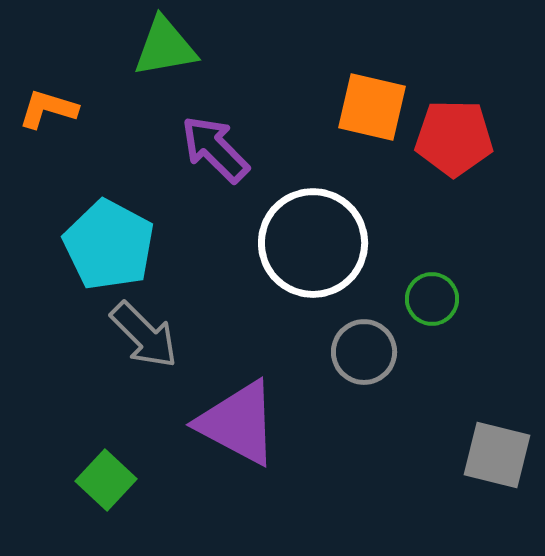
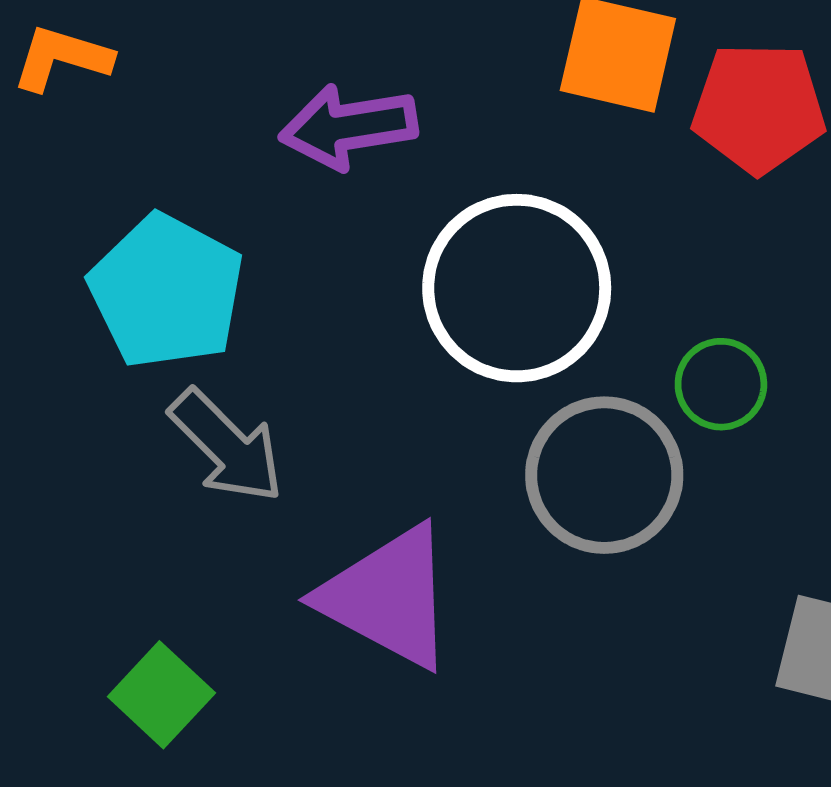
purple arrow: (215, 149) -> (348, 127), turned -54
gray circle: (364, 352) -> (604, 475), size x1.4

